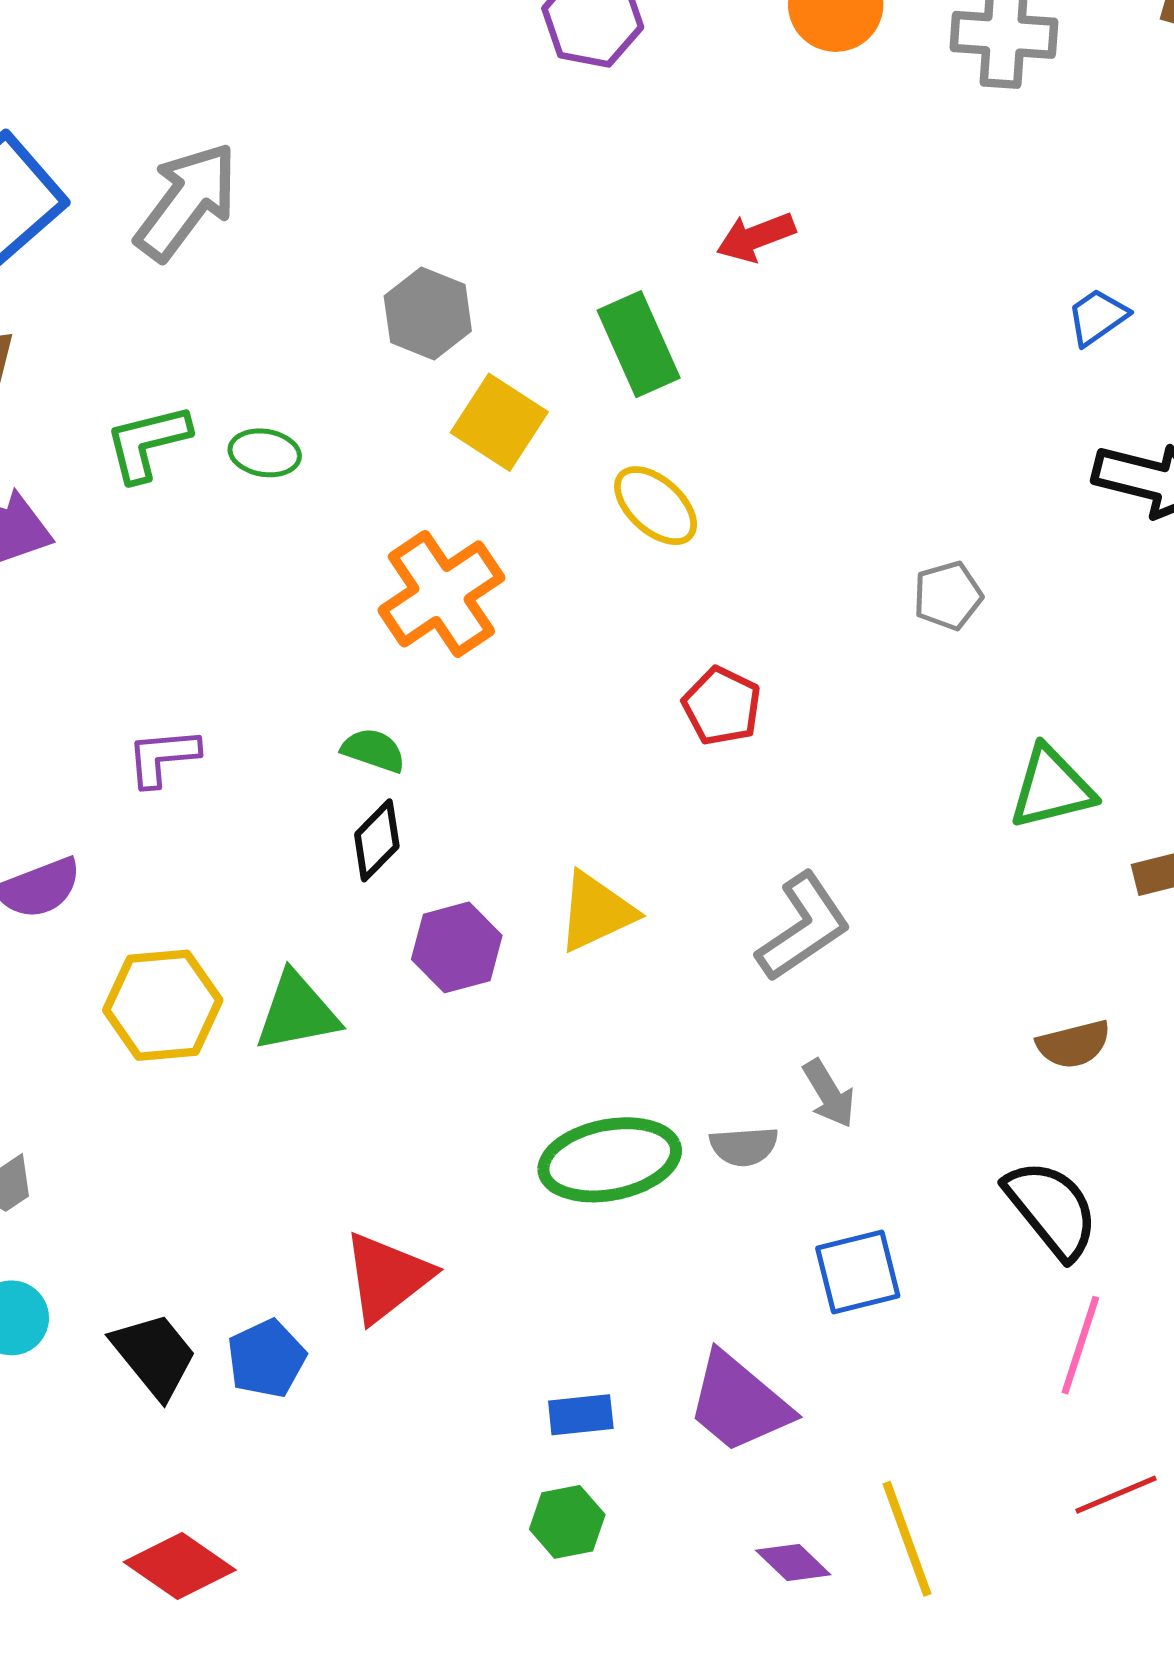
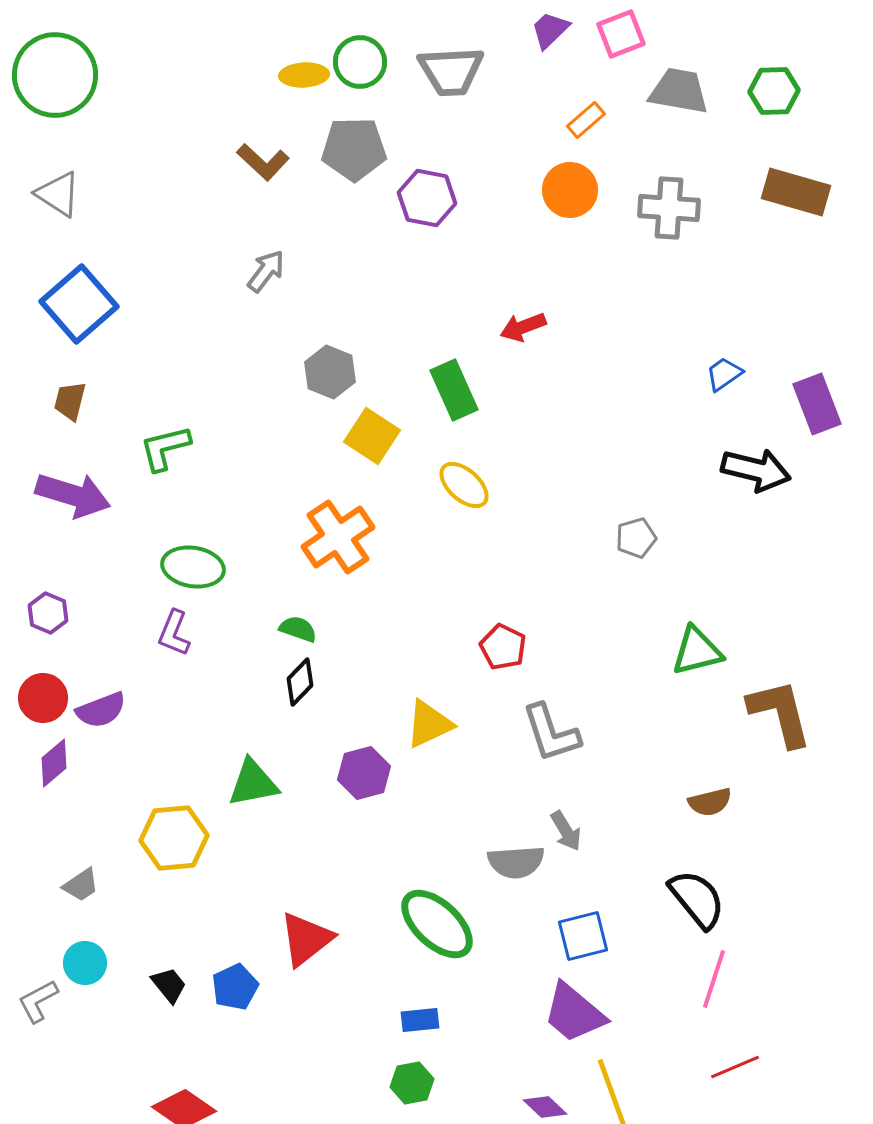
gray arrow: (187, 201) -> (266, 271), moved, size x0.6
green ellipse: (265, 453) -> (193, 567), moved, size x1.5
red pentagon: (722, 706) -> (503, 647), moved
purple L-shape: (163, 757) -> (174, 633), turned -63
gray L-shape: (803, 927) -> (551, 733), turned 106
purple hexagon: (457, 947) -> (364, 773), moved
yellow hexagon: (163, 1005) -> (174, 838), moved
gray semicircle: (744, 1146) -> (516, 862), size x1.4
green ellipse: (610, 1160) -> (437, 924), moved, turned 54
black trapezoid: (154, 1355) -> (169, 985), size x0.7
purple trapezoid: (739, 1403) -> (574, 1013), moved

